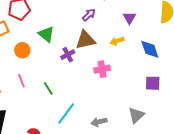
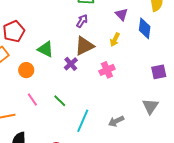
yellow arrow: (117, 41) -> (115, 40), turned -32
blue diamond: (150, 49) -> (145, 28), moved, turned 40

